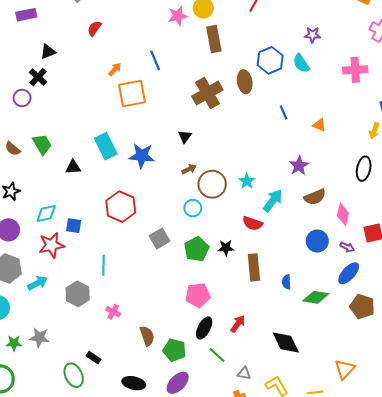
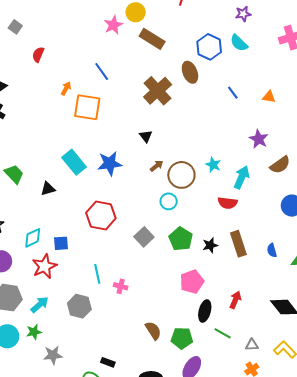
brown rectangle: (214, 39) -> (152, 39), turned -35
orange square: (132, 93) -> (87, 107), turned 32
black star: (226, 248) -> (210, 245), moved
pink cross: (113, 312) -> (121, 286), moved
green star: (14, 343) -> (34, 332), moved

